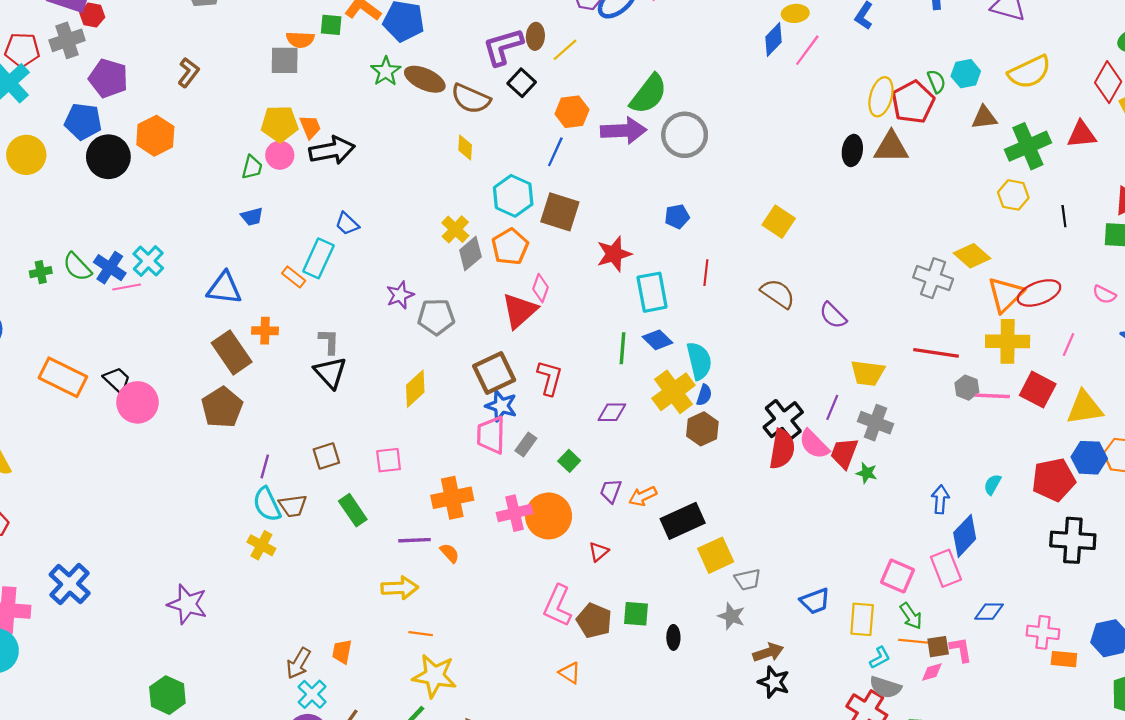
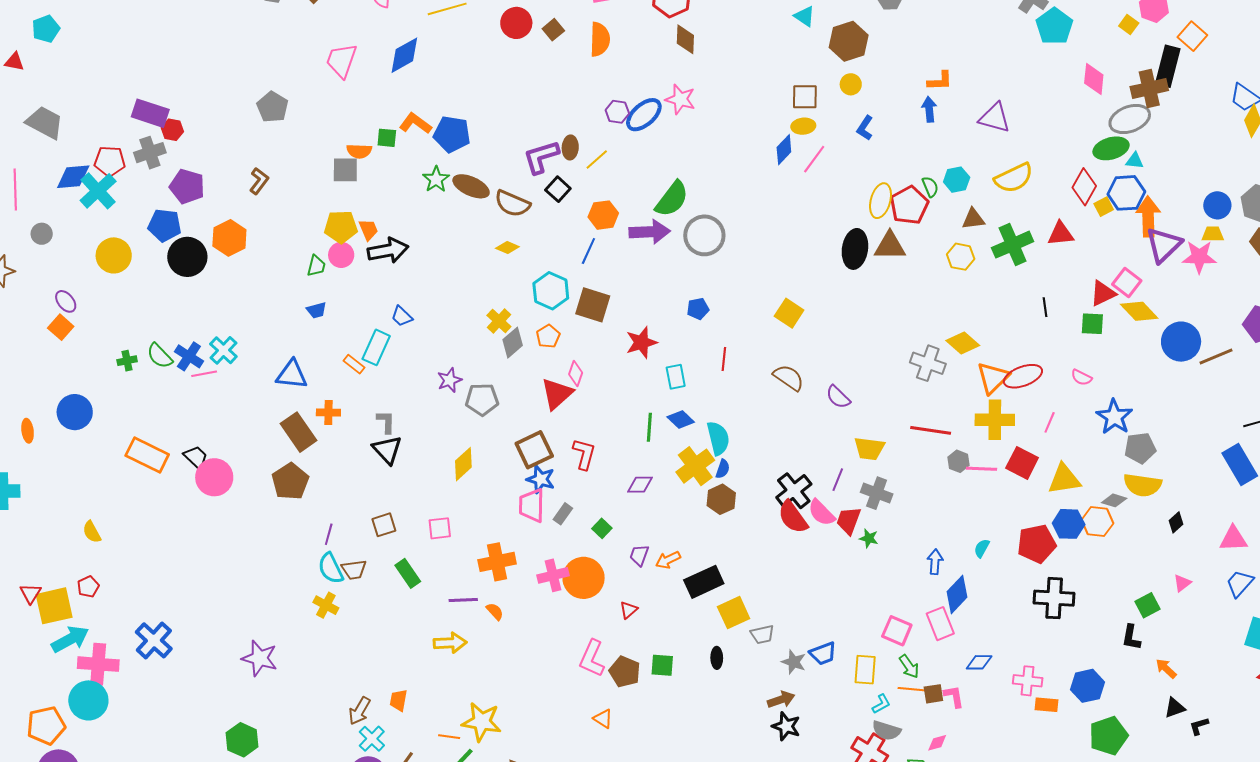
yellow diamond: (465, 148) -> (507, 247), turned -70
black ellipse: (852, 150) -> (855, 249), size x1.4
yellow hexagon: (1013, 195) -> (961, 257), moved
orange pentagon: (510, 247) -> (548, 336), size x0.7
cyan rectangle: (652, 292) -> (676, 377), size x0.7
red semicircle: (782, 449) -> (793, 517), turned 135
gray star: (732, 616) -> (794, 662), moved
orange line: (421, 634) -> (449, 737), moved
black ellipse: (673, 637) -> (717, 658), moved
pink diamond: (932, 672) -> (937, 743), moved

